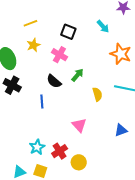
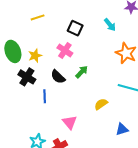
yellow star: (33, 45) -> (35, 56), moved
black cross: (12, 85) -> (27, 77), moved
yellow semicircle: (97, 94) -> (101, 104), moved, turned -112
pink triangle: (79, 125) -> (70, 122), moved

